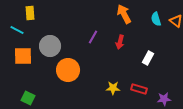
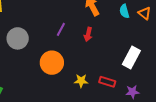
white rectangle: (148, 58) -> (131, 58), moved, size x1.5
orange circle: (68, 70) -> (52, 63), moved

